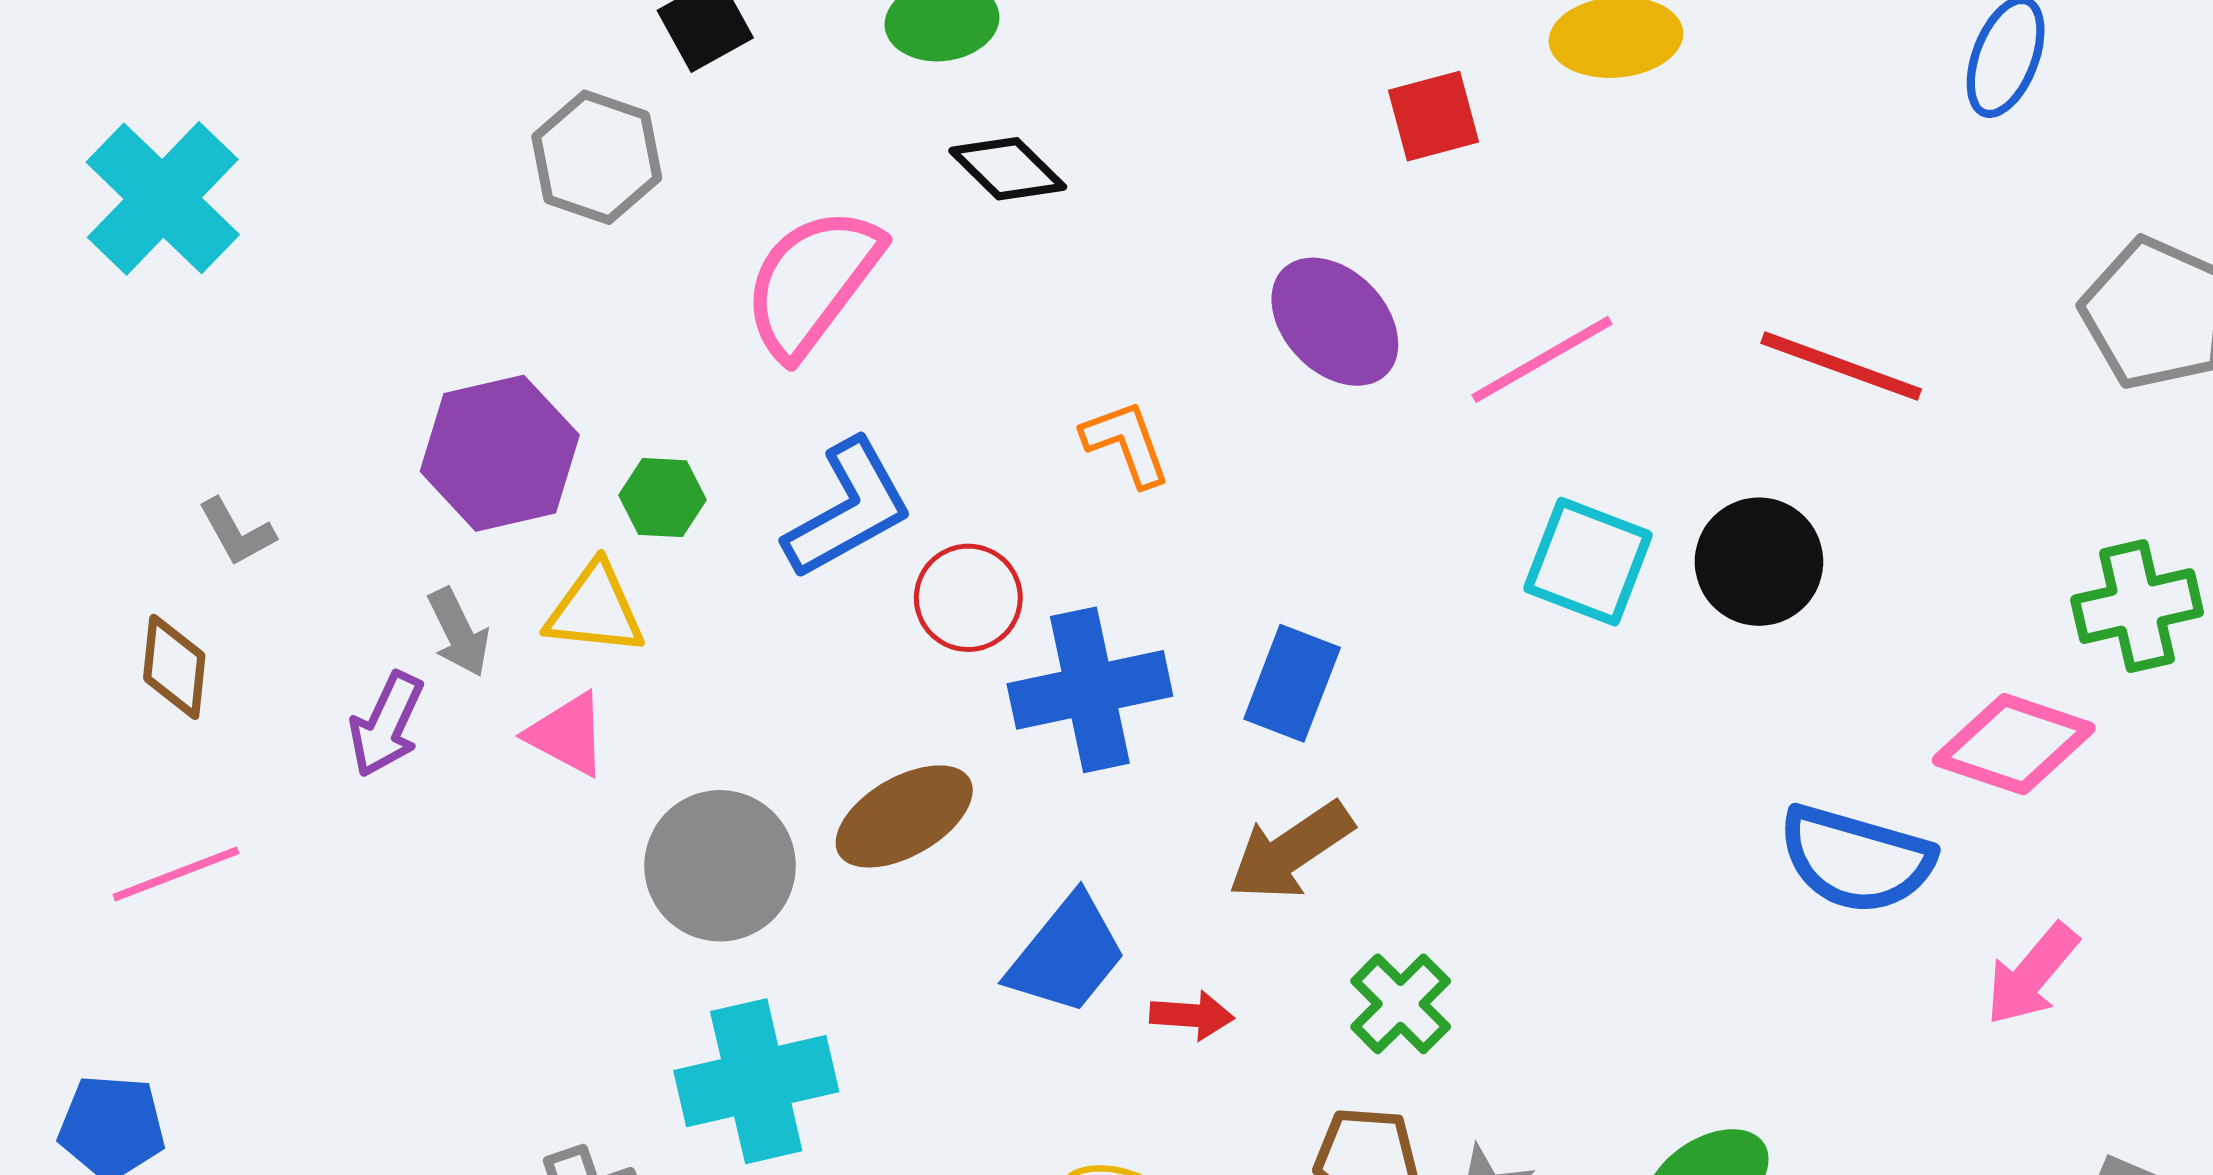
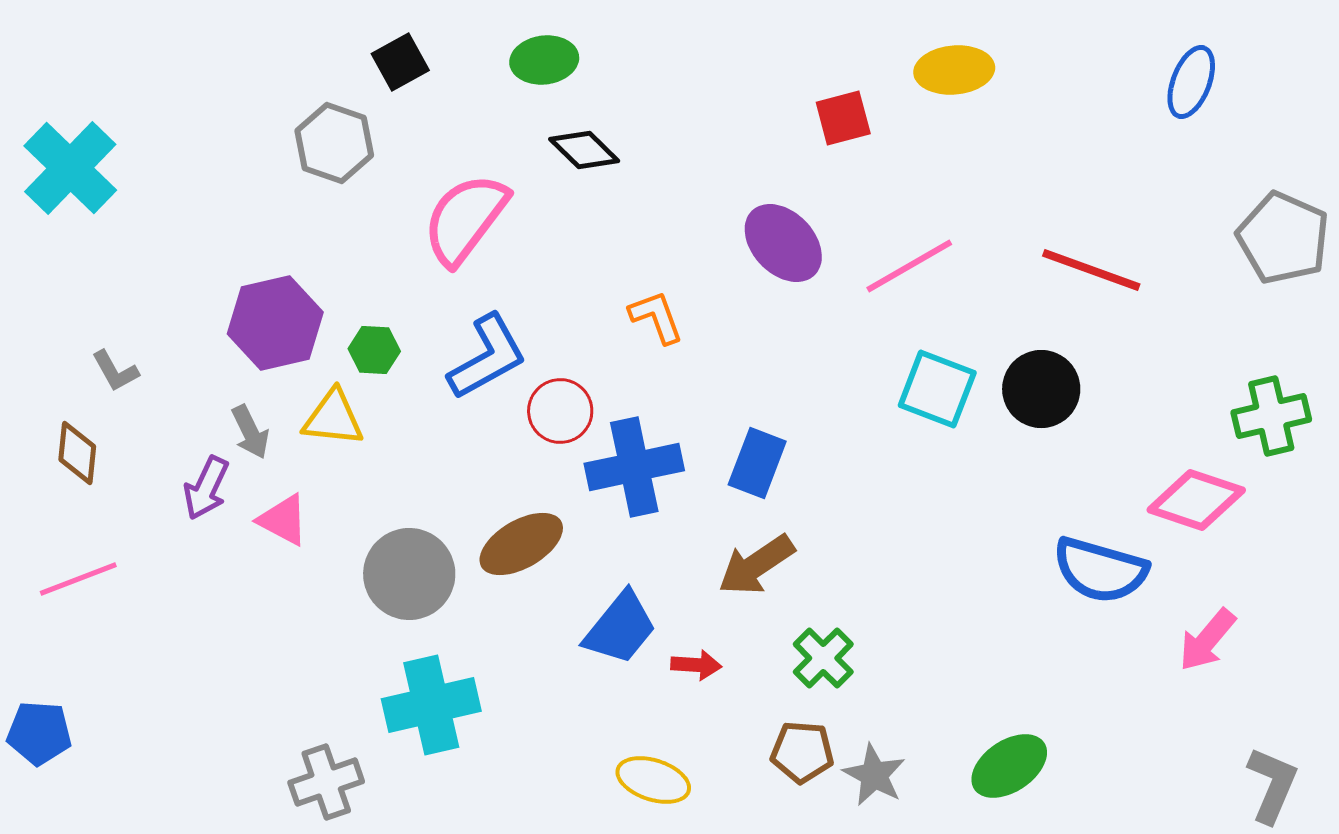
pink triangle: (567, 734) -> (283, 520), moved

